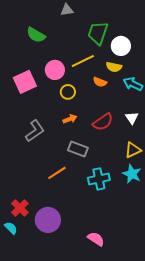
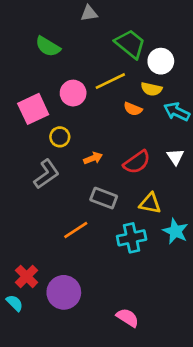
green trapezoid: (98, 33) -> (130, 44), turned 110
yellow circle: (68, 92) -> (60, 137), moved
yellow triangle: (133, 150) -> (150, 203), moved, turned 36

